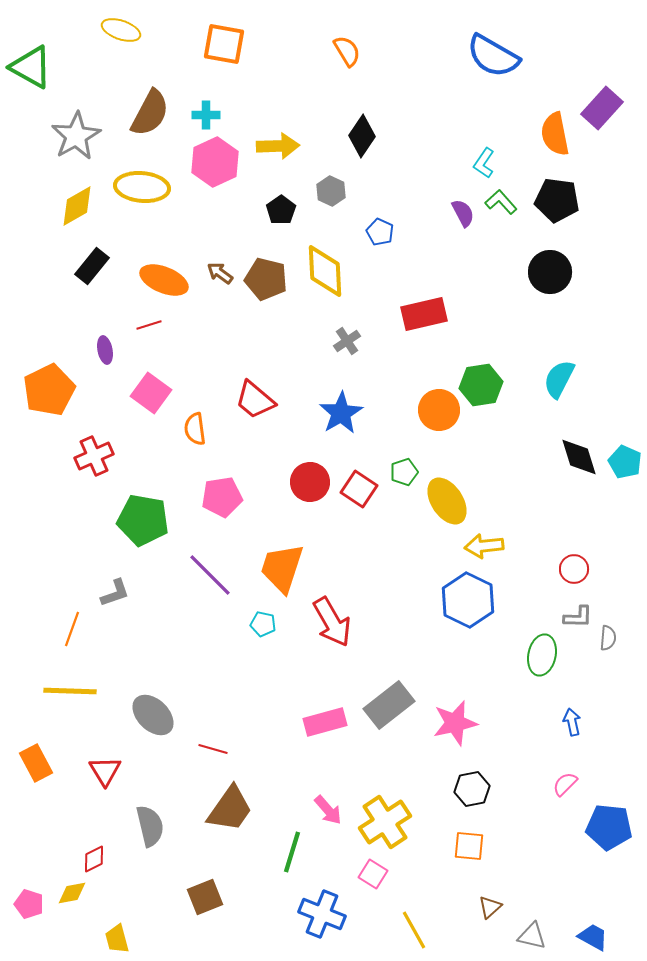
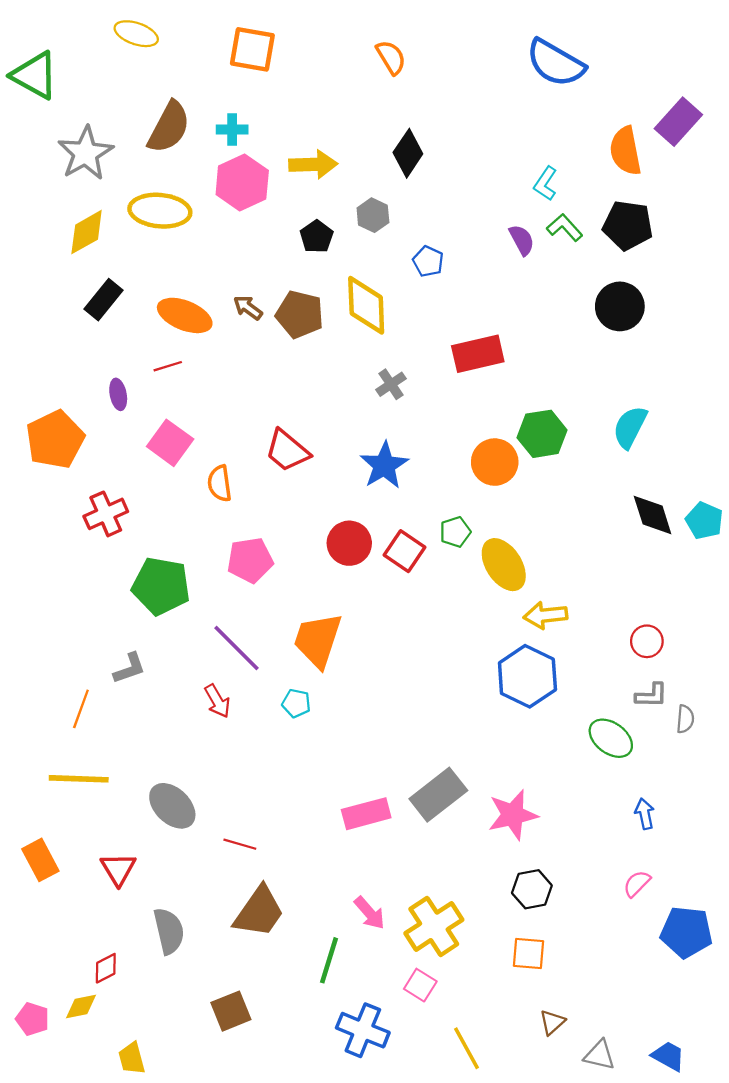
red arrow: (332, 622) -> (217, 701), moved, size x0.6
green ellipse: (542, 655) -> (611, 738), turned -66

